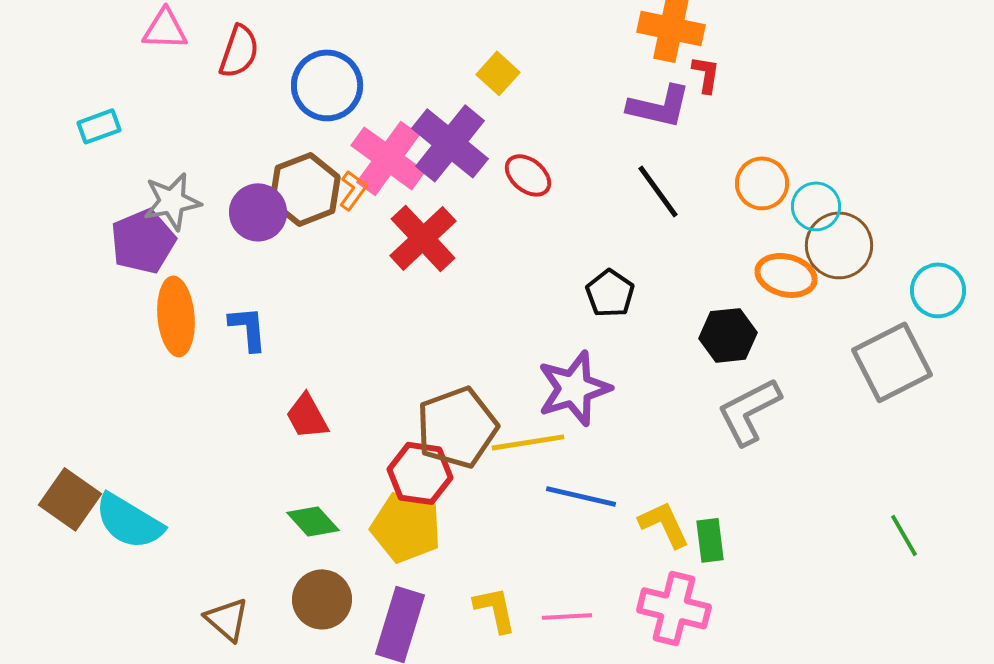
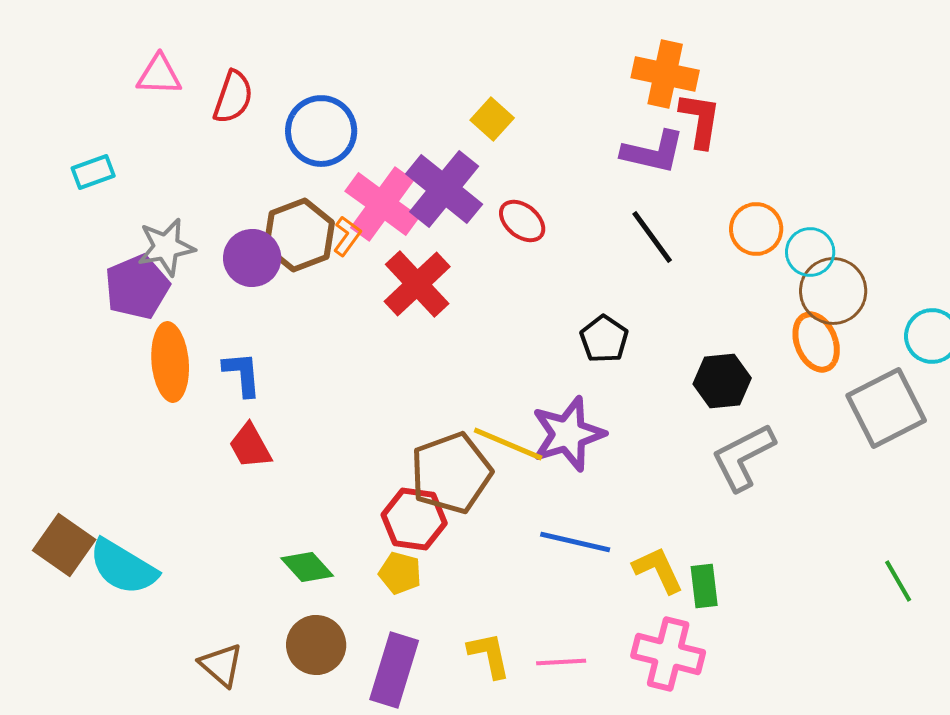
red L-shape: (706, 74) -> (700, 120), size x1.5
orange ellipse: (786, 275) -> (816, 342), moved, turned 54
red trapezoid: (307, 416) -> (250, 446), moved
yellow line: (528, 442) -> (508, 444), moved, turned 32
yellow pentagon: (406, 527) -> (400, 573), size x0.6

